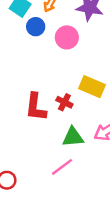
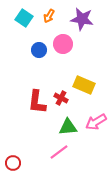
blue circle: (36, 27) -> (39, 50), moved

